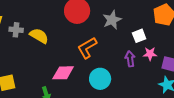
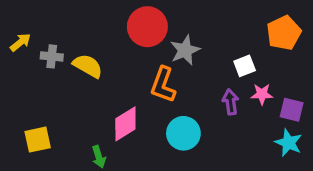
gray star: (112, 20) -> (185, 50), moved
orange L-shape: (87, 48) -> (163, 85), turned -40
pink diamond: (63, 73) -> (125, 124), turned -30

